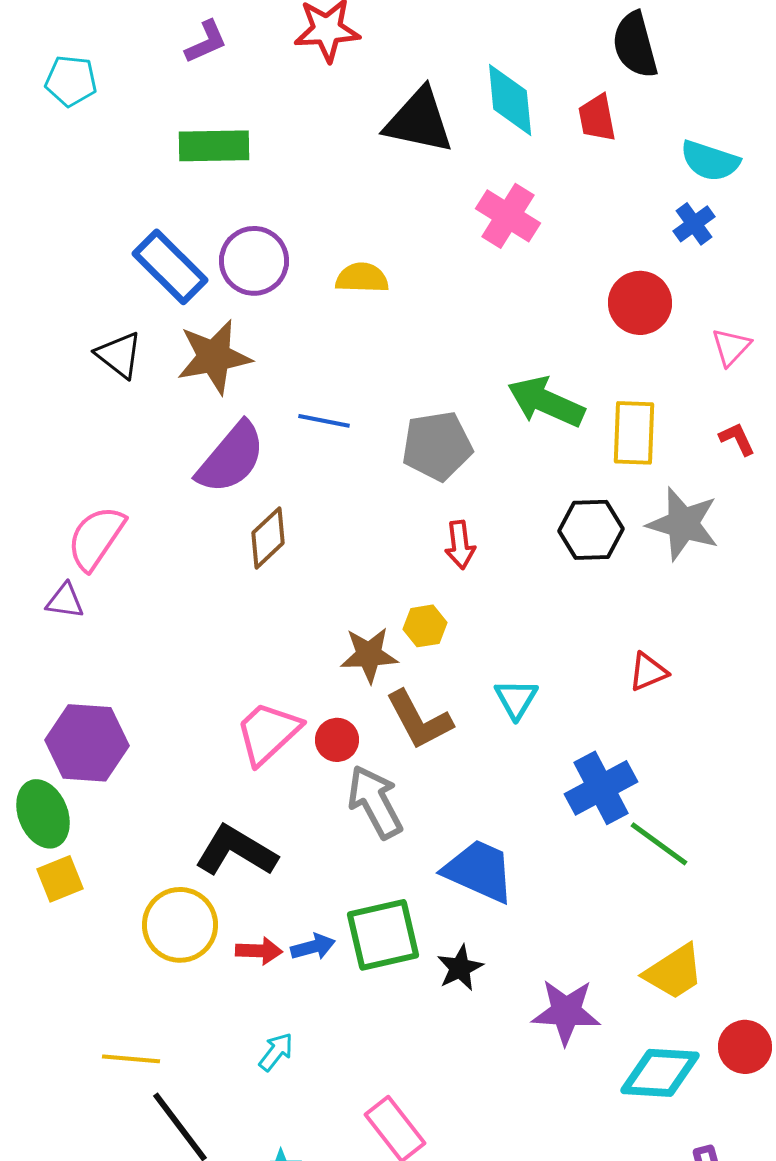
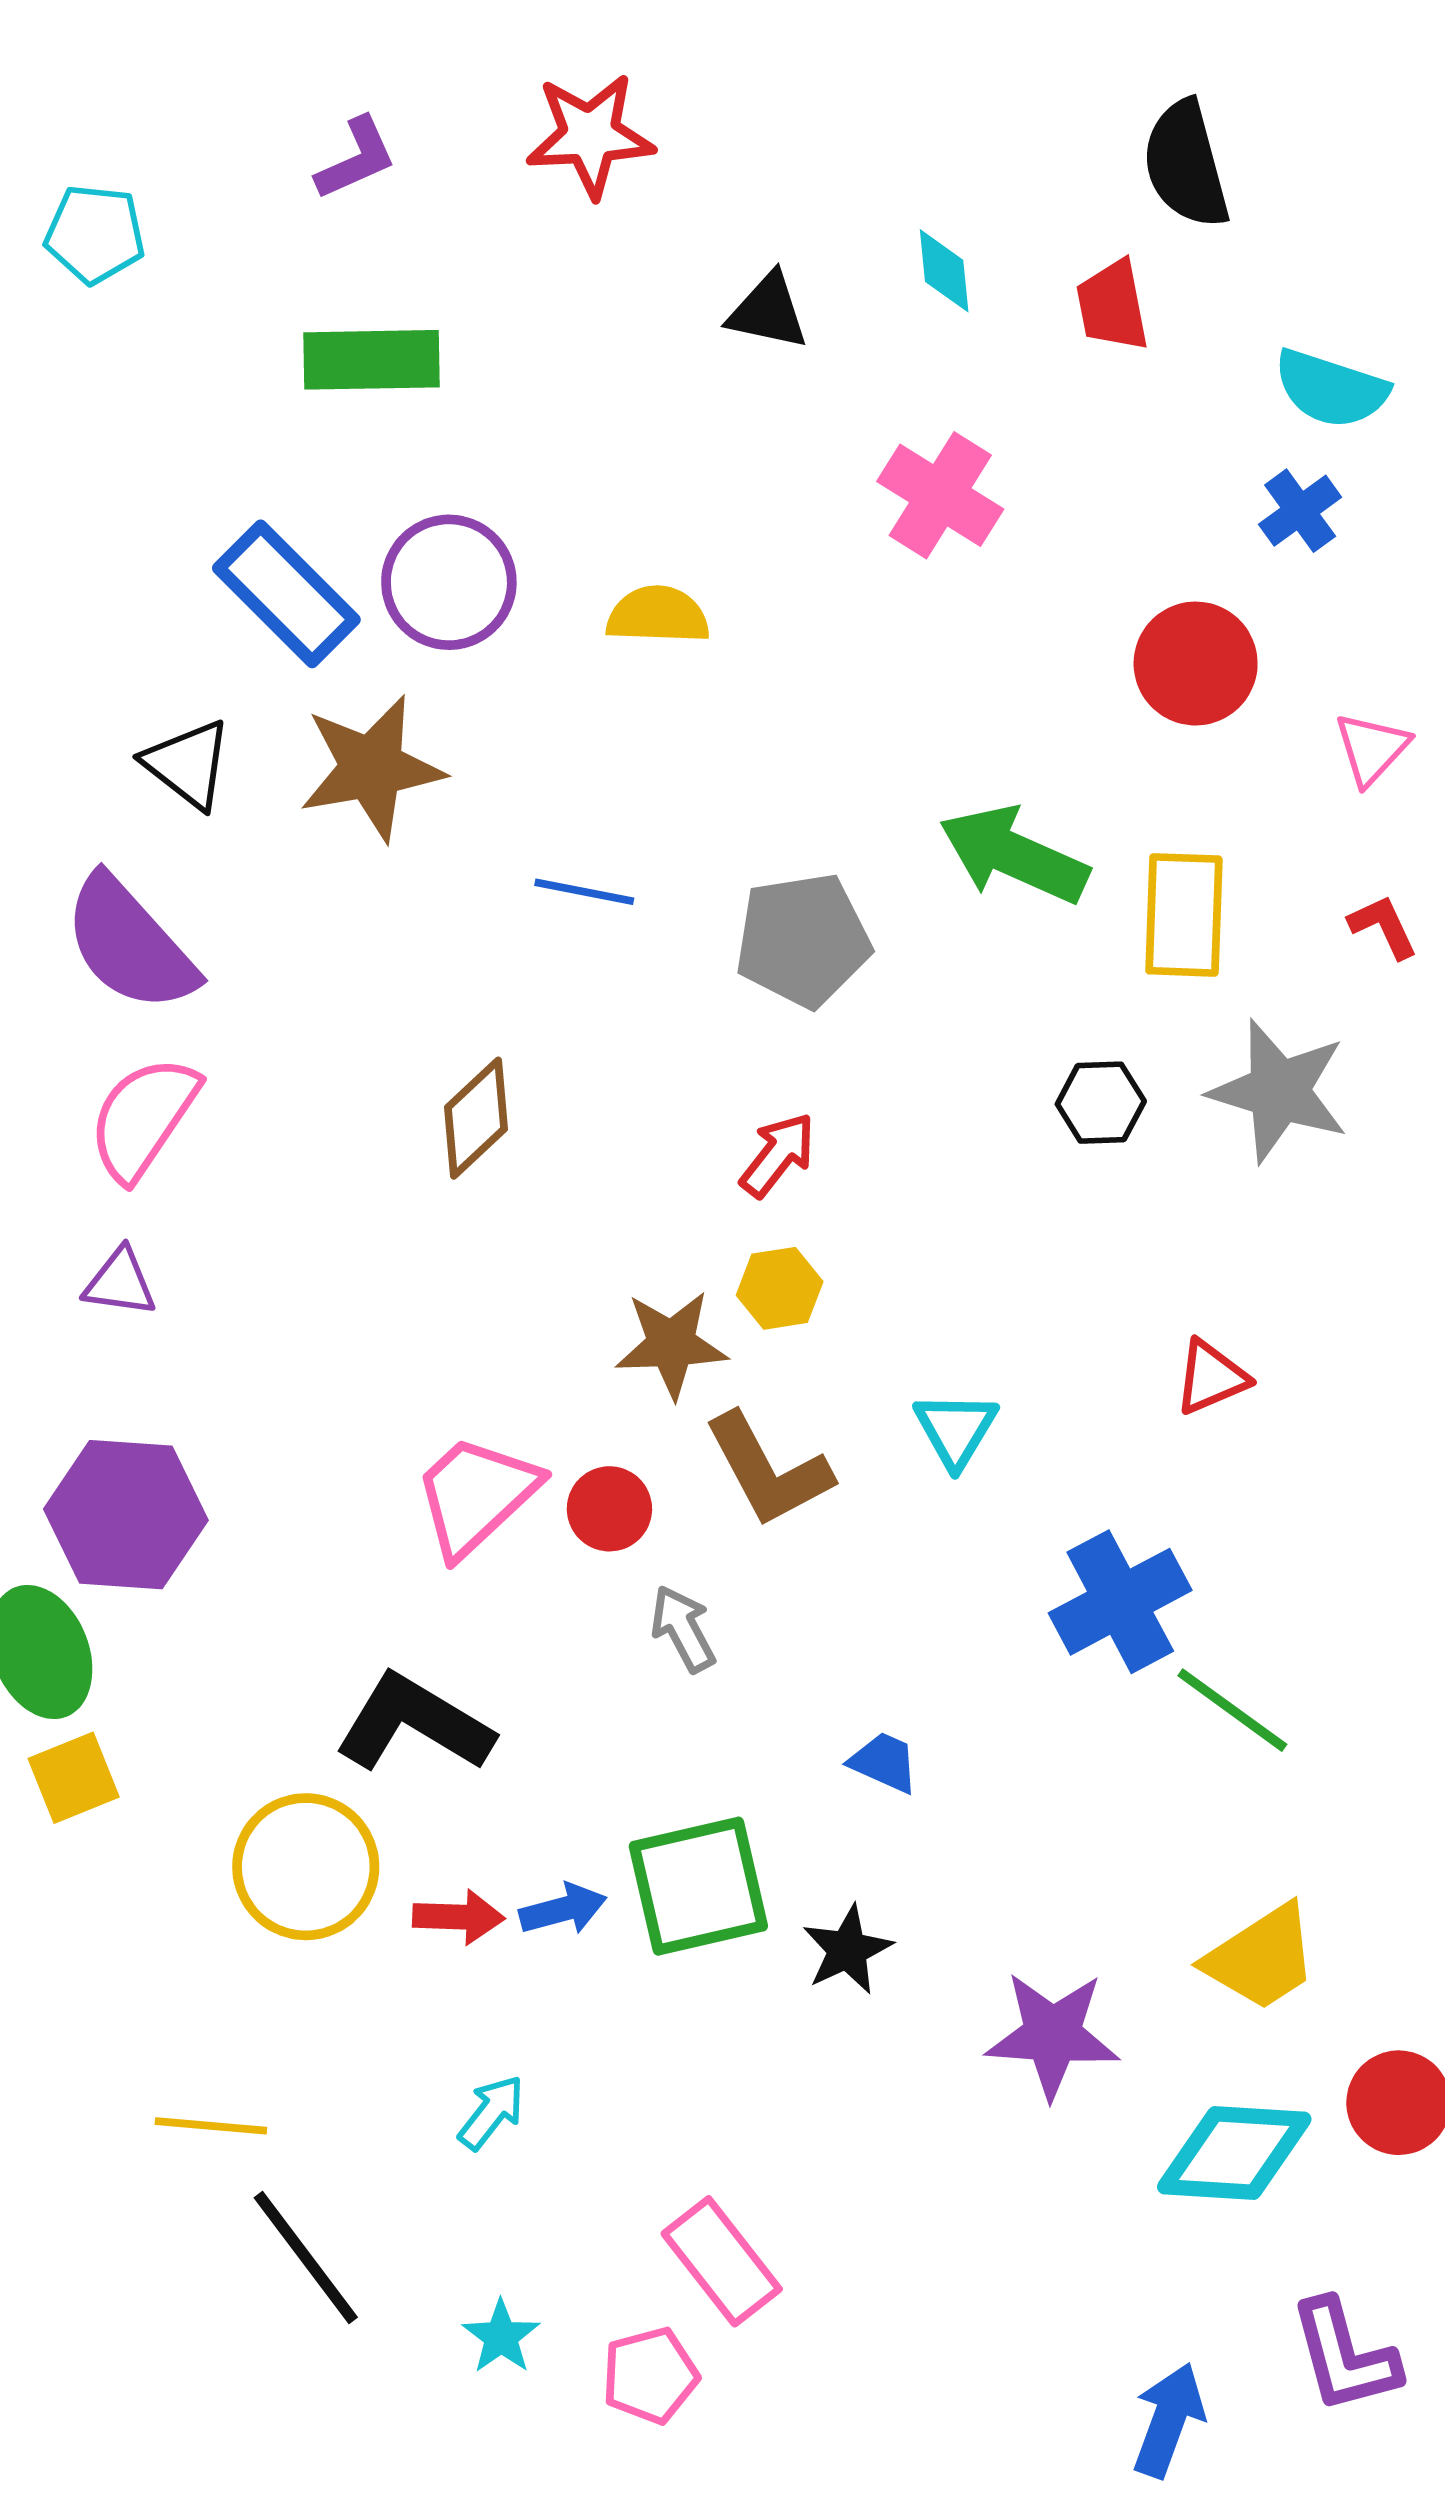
cyan diamond: (510, 100) -> (944, 271), size x0.6
black triangle: (419, 121) -> (768, 311), size x0.6
purple semicircle: (231, 458) -> (130, 944), moved, turned 98
black hexagon: (591, 530) -> (1101, 1103), size x0.7
red arrow: (460, 545) -> (778, 1155), moved, turned -135
purple triangle: (65, 601) -> (120, 1283), moved
gray arrow: (375, 802) -> (683, 1629), size x0.6
blue trapezoid: (479, 871) -> (884, 1762), size x0.5

